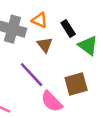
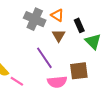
pink semicircle: (52, 102) -> (57, 82), turned -60

